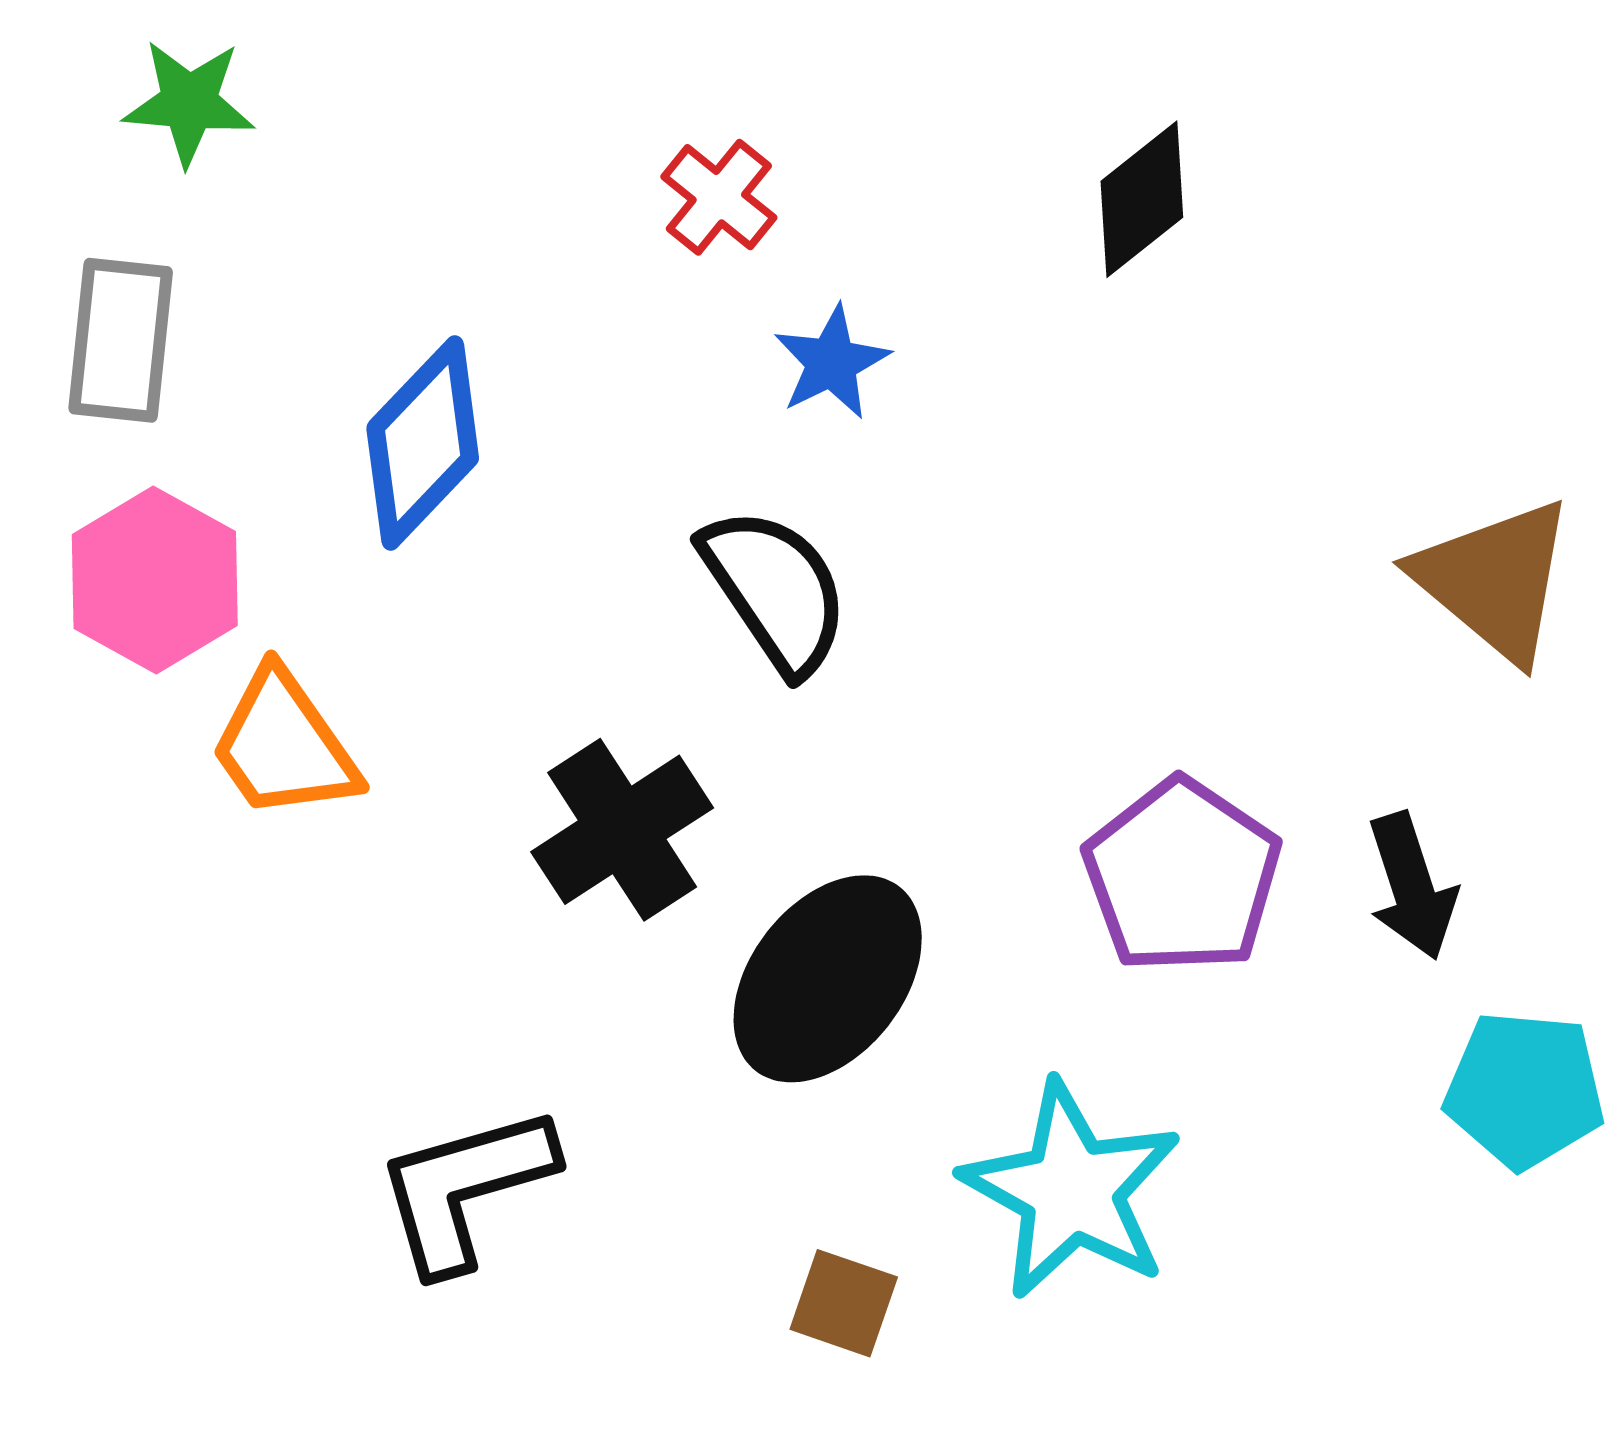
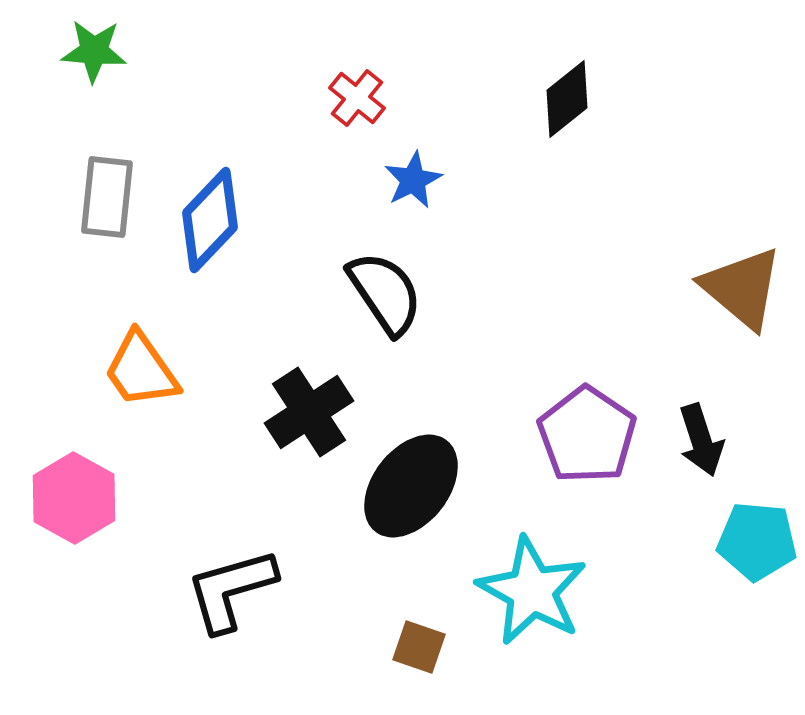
gray rectangle: (121, 340) -> (107, 197), moved
pink hexagon: (155, 580) -> (74, 498), moved

